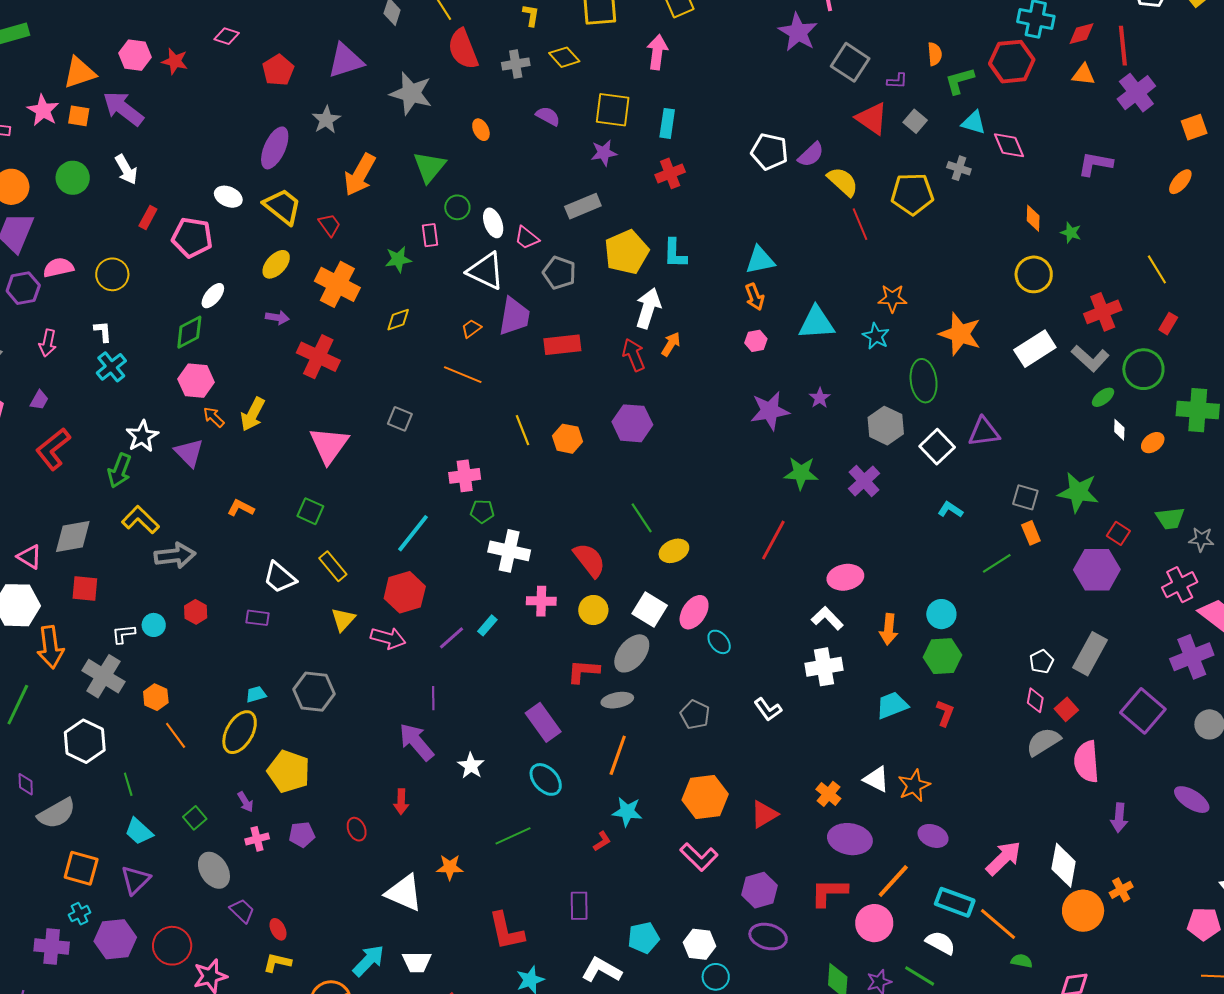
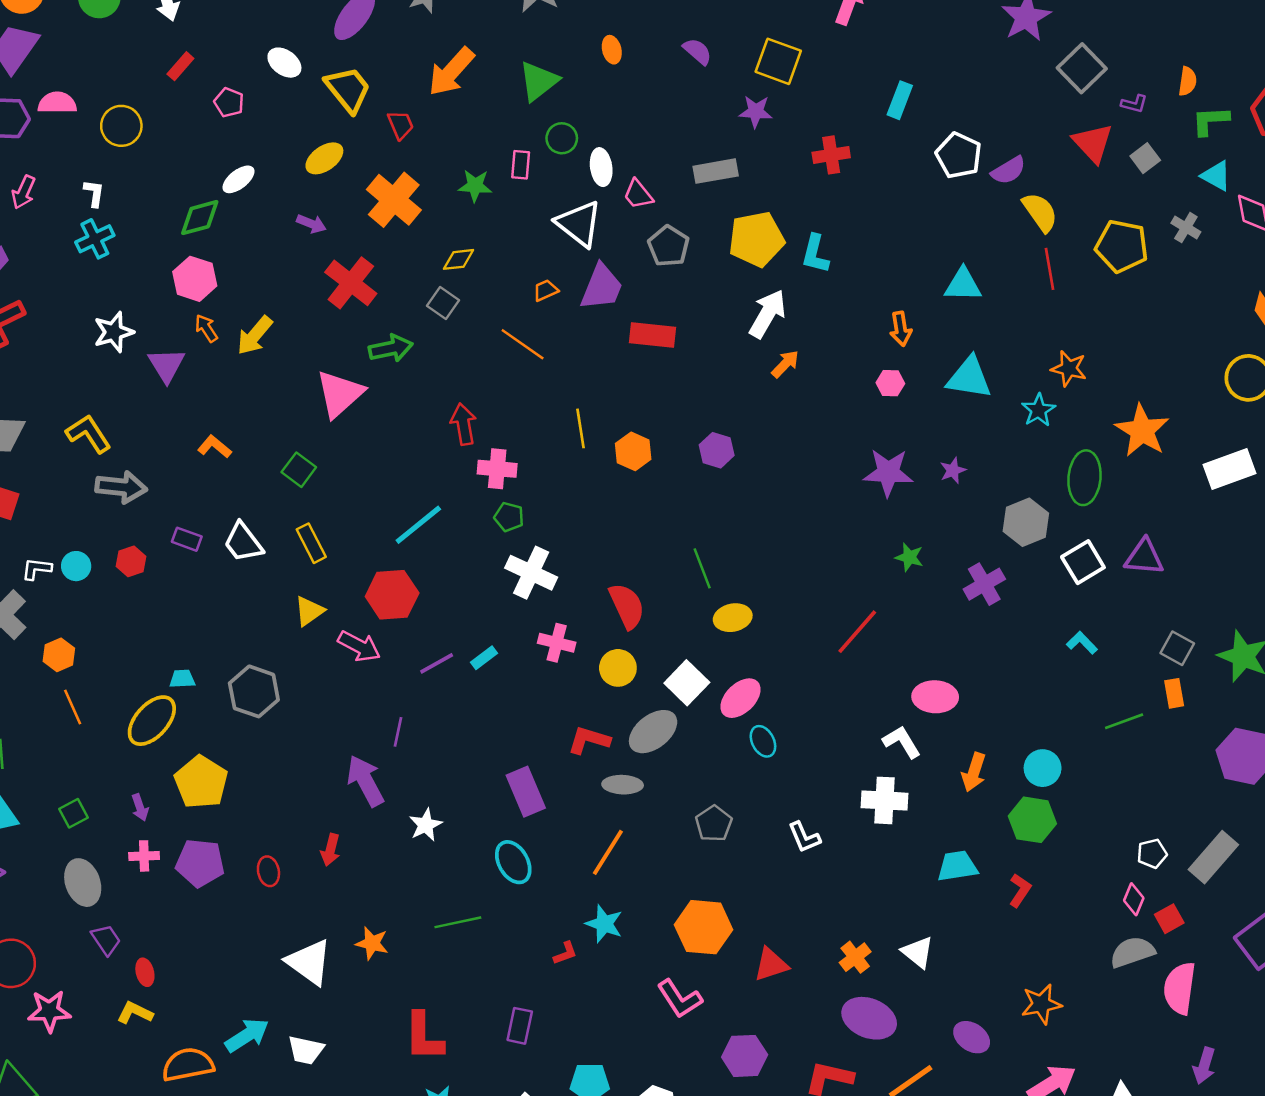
cyan rectangle: (667, 123) -> (900, 100), moved
pink pentagon: (192, 237) -> (229, 102), size x0.6
cyan triangle: (760, 260) -> (963, 285), moved
red arrow: (634, 355) -> (463, 424), moved
gray square: (400, 419) -> (443, 303), moved
purple hexagon: (632, 423) -> (717, 450), size x0.7
green arrow: (119, 471) -> (391, 348), moved, turned -136
green star: (801, 473) -> (909, 557), size x0.7
purple rectangle: (258, 618) -> (187, 539), moved
orange star: (914, 786) -> (1041, 1004), moved
purple pentagon: (302, 835) -> (200, 863), size x1.5

